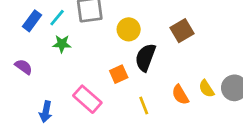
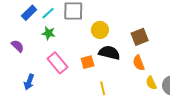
black semicircle: (145, 57) -> (109, 53), turned 75
orange semicircle: (180, 95) -> (139, 63), moved
pink rectangle: (87, 99) -> (57, 63), moved

